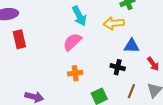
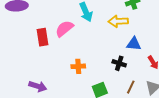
red rectangle: (19, 39) -> (43, 37), moved
pink semicircle: (72, 42) -> (64, 29), moved

